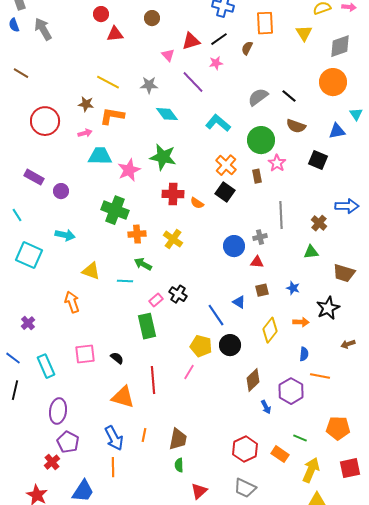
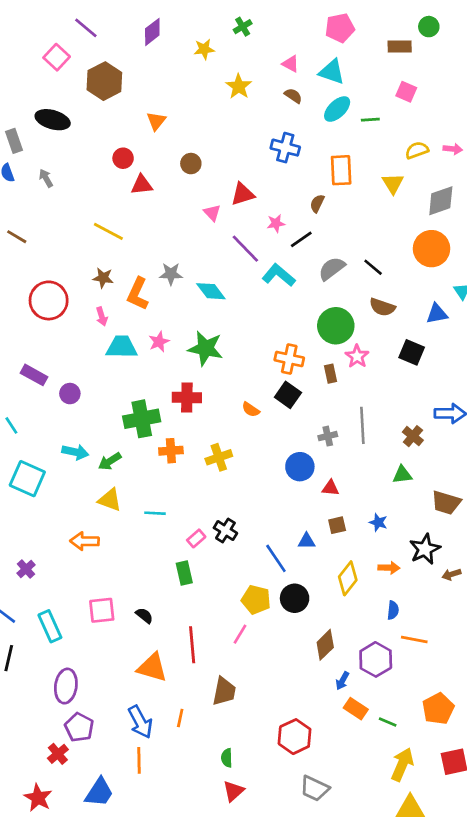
gray arrow: (43, 29) -> (46, 178), size x0.6
black line: (219, 39) -> (301, 239), moved
yellow line: (108, 82) -> (108, 231), moved
gray star: (149, 85) -> (171, 274), moved
orange L-shape: (112, 116) -> (138, 294), turned -75
cyan L-shape: (218, 123) -> (279, 275), moved
pink arrow: (85, 133) -> (102, 316), turned 88
orange cross: (226, 165) -> (289, 359), turned -30
pink star: (129, 170) -> (159, 342), moved, size x0.7
red cross: (173, 194) -> (187, 398), moved
green cross: (115, 210) -> (142, 419), turned -32
gray cross: (260, 237) -> (328, 436), moved
yellow cross: (173, 239) -> (219, 457), turned 36
green arrow: (143, 264) -> (110, 461), moved, turned -60
orange arrow: (72, 302) -> (85, 541), turned -70
blue triangle: (239, 302) -> (307, 541), turned -32
green rectangle: (147, 326) -> (184, 573), size x0.7
brown arrow: (348, 344) -> (451, 574), moved
blue arrow: (266, 407) -> (342, 681), turned 56
orange pentagon: (338, 428) -> (438, 709), turned -30
brown trapezoid: (178, 439) -> (224, 691), moved
red hexagon: (245, 449) -> (295, 737), moved
orange rectangle: (280, 454) -> (356, 709), moved
red triangle: (199, 491) -> (233, 791), moved

